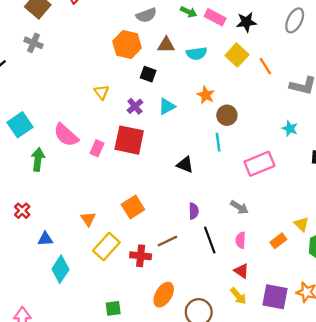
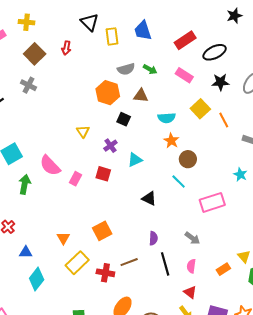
green arrow: (189, 12) -> (150, 69), moved
black star: (246, 22) -> (220, 82), moved
cyan semicircle: (197, 53) -> (167, 118), moved
cyan triangle: (167, 106) -> (135, 160), moved
red square: (129, 140) -> (103, 174), size x0.6
cyan line: (218, 142) -> (179, 181), turned -42

